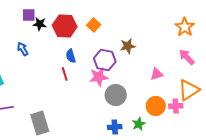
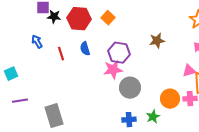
brown star: (128, 46) -> (157, 41), moved
red line: (65, 74) -> (61, 54), moved
pink triangle: (157, 74) -> (189, 71), moved

